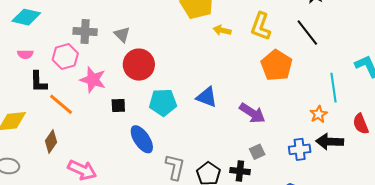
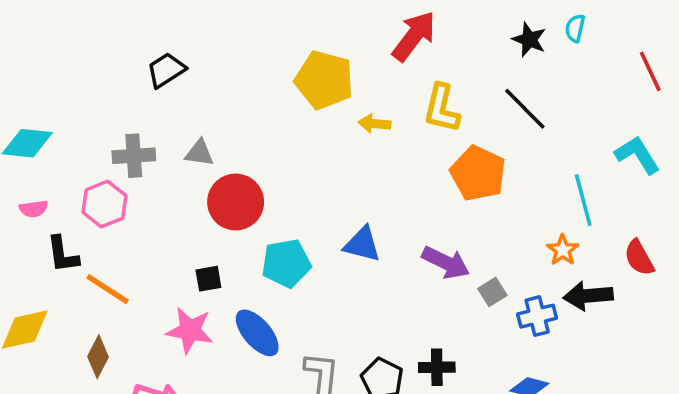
gray triangle: (122, 35) -> (199, 153), turned -30
pink star: (93, 80) -> (190, 330), moved
gray square: (257, 152) -> (492, 292), moved

